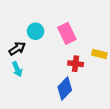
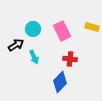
yellow rectangle: (99, 54) -> (92, 27), moved
cyan arrow: (17, 69) -> (34, 57), moved

